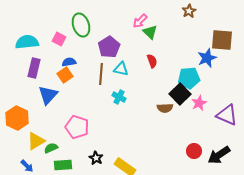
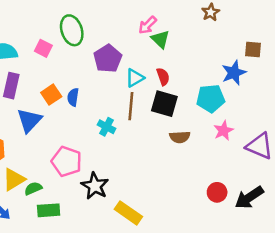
brown square: (222, 40) -> (253, 50), size x0.6
blue semicircle: (69, 62) -> (73, 97), moved, turned -72
cyan triangle: (121, 69) -> (135, 78), moved, turned -42
brown line: (101, 74) -> (131, 106), moved
black square: (180, 94) -> (164, 104), moved, turned -30
cyan cross: (119, 97) -> (106, 127), moved
black star: (96, 158) -> (95, 186), moved, size x1.5

